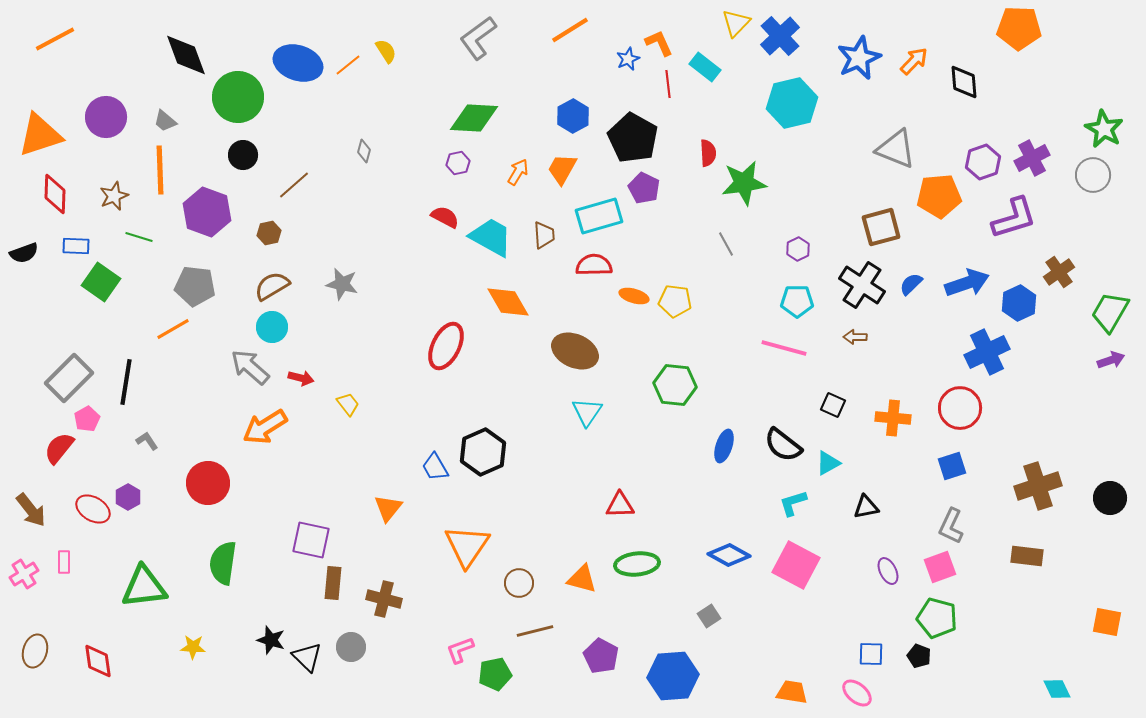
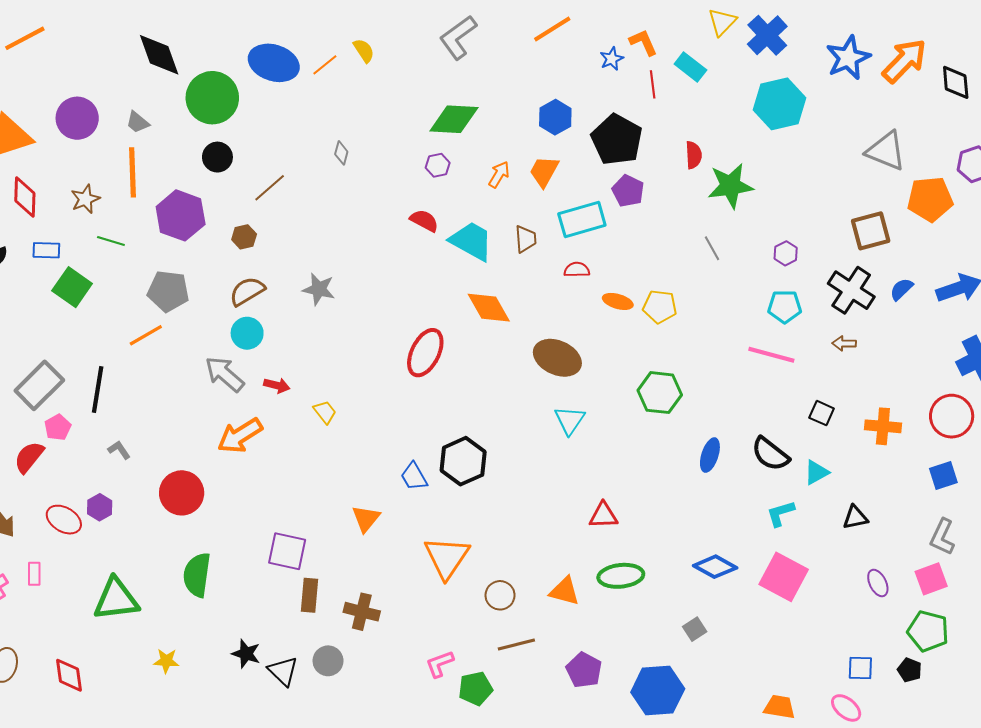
orange arrow: (914, 61) -> (904, 61), size x1.6
red semicircle: (594, 265) -> (577, 270), size x0.7

